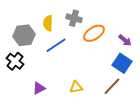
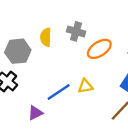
blue line: (56, 45) -> (59, 92), moved
yellow triangle: (76, 87) -> (85, 86), moved

